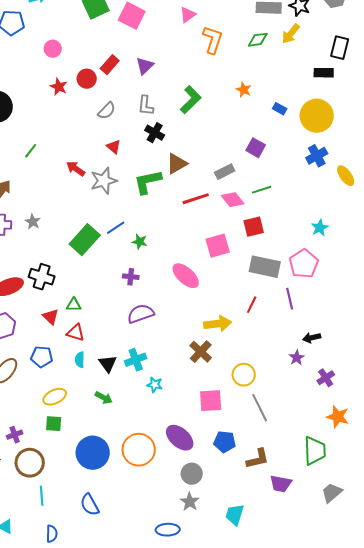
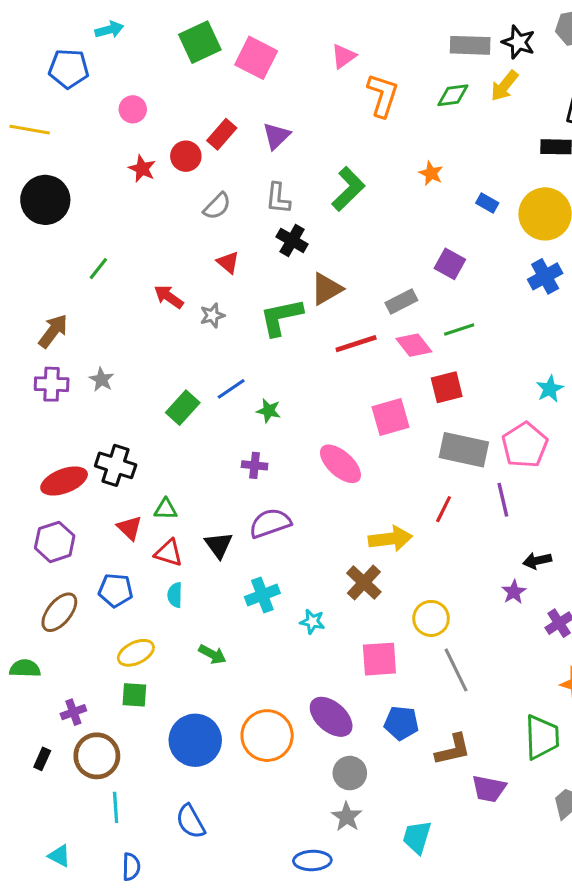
gray star: (104, 181) -> (212, 315), size x0.6
green rectangle: (85, 240) -> (183, 408), size x0.7
black triangle: (108, 364) -> (219, 545), moved
cyan star: (155, 385) -> (312, 622), moved

